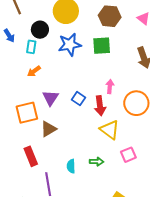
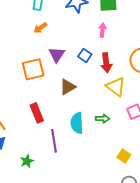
pink arrow: (110, 87) -> (102, 30), moved
brown triangle: (48, 129) -> (68, 87), moved
cyan semicircle: (71, 166) -> (77, 123), size x1.5

